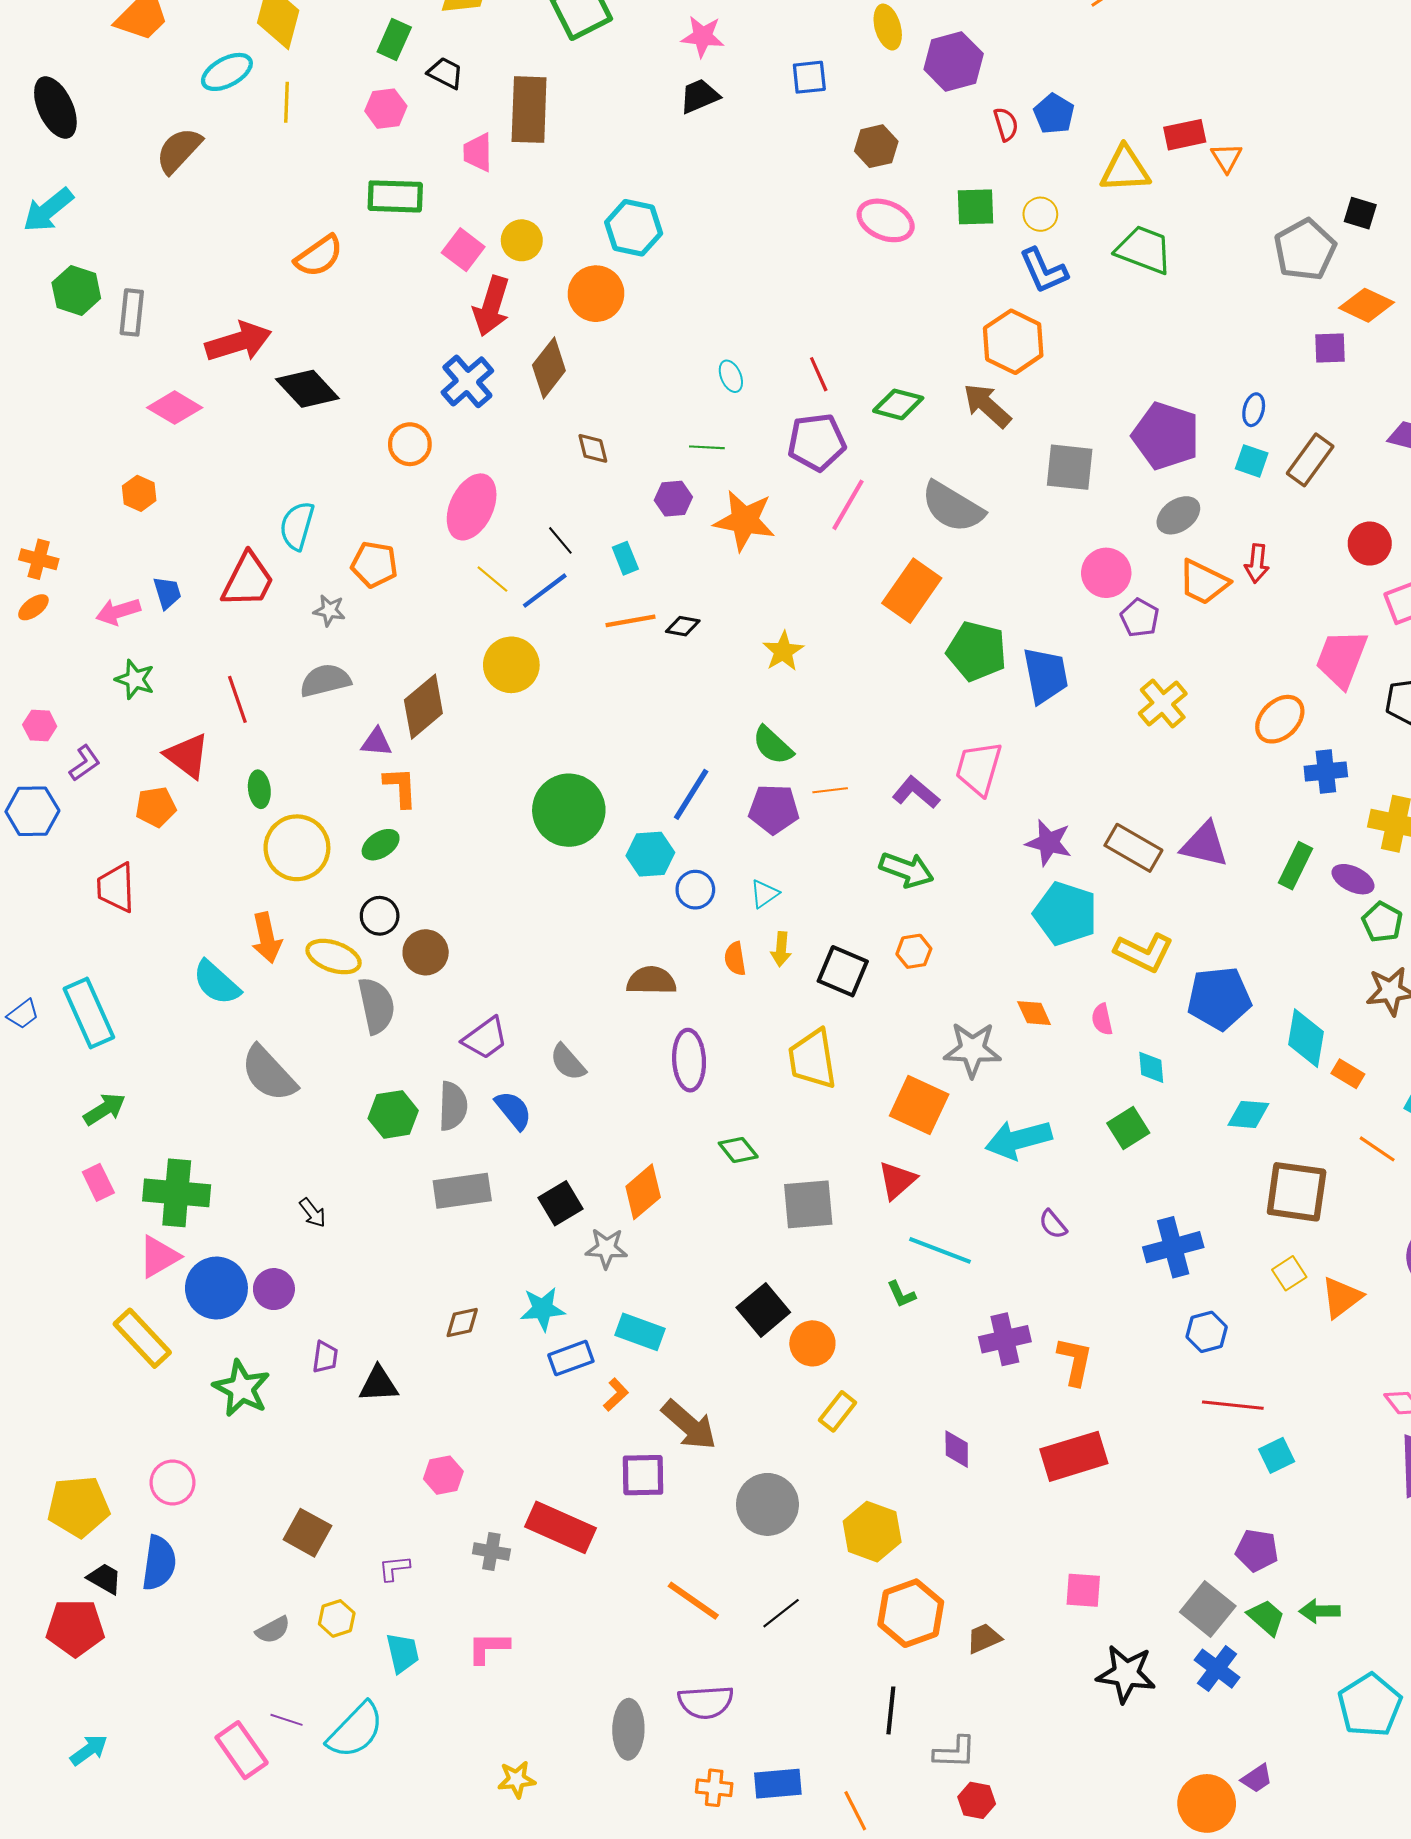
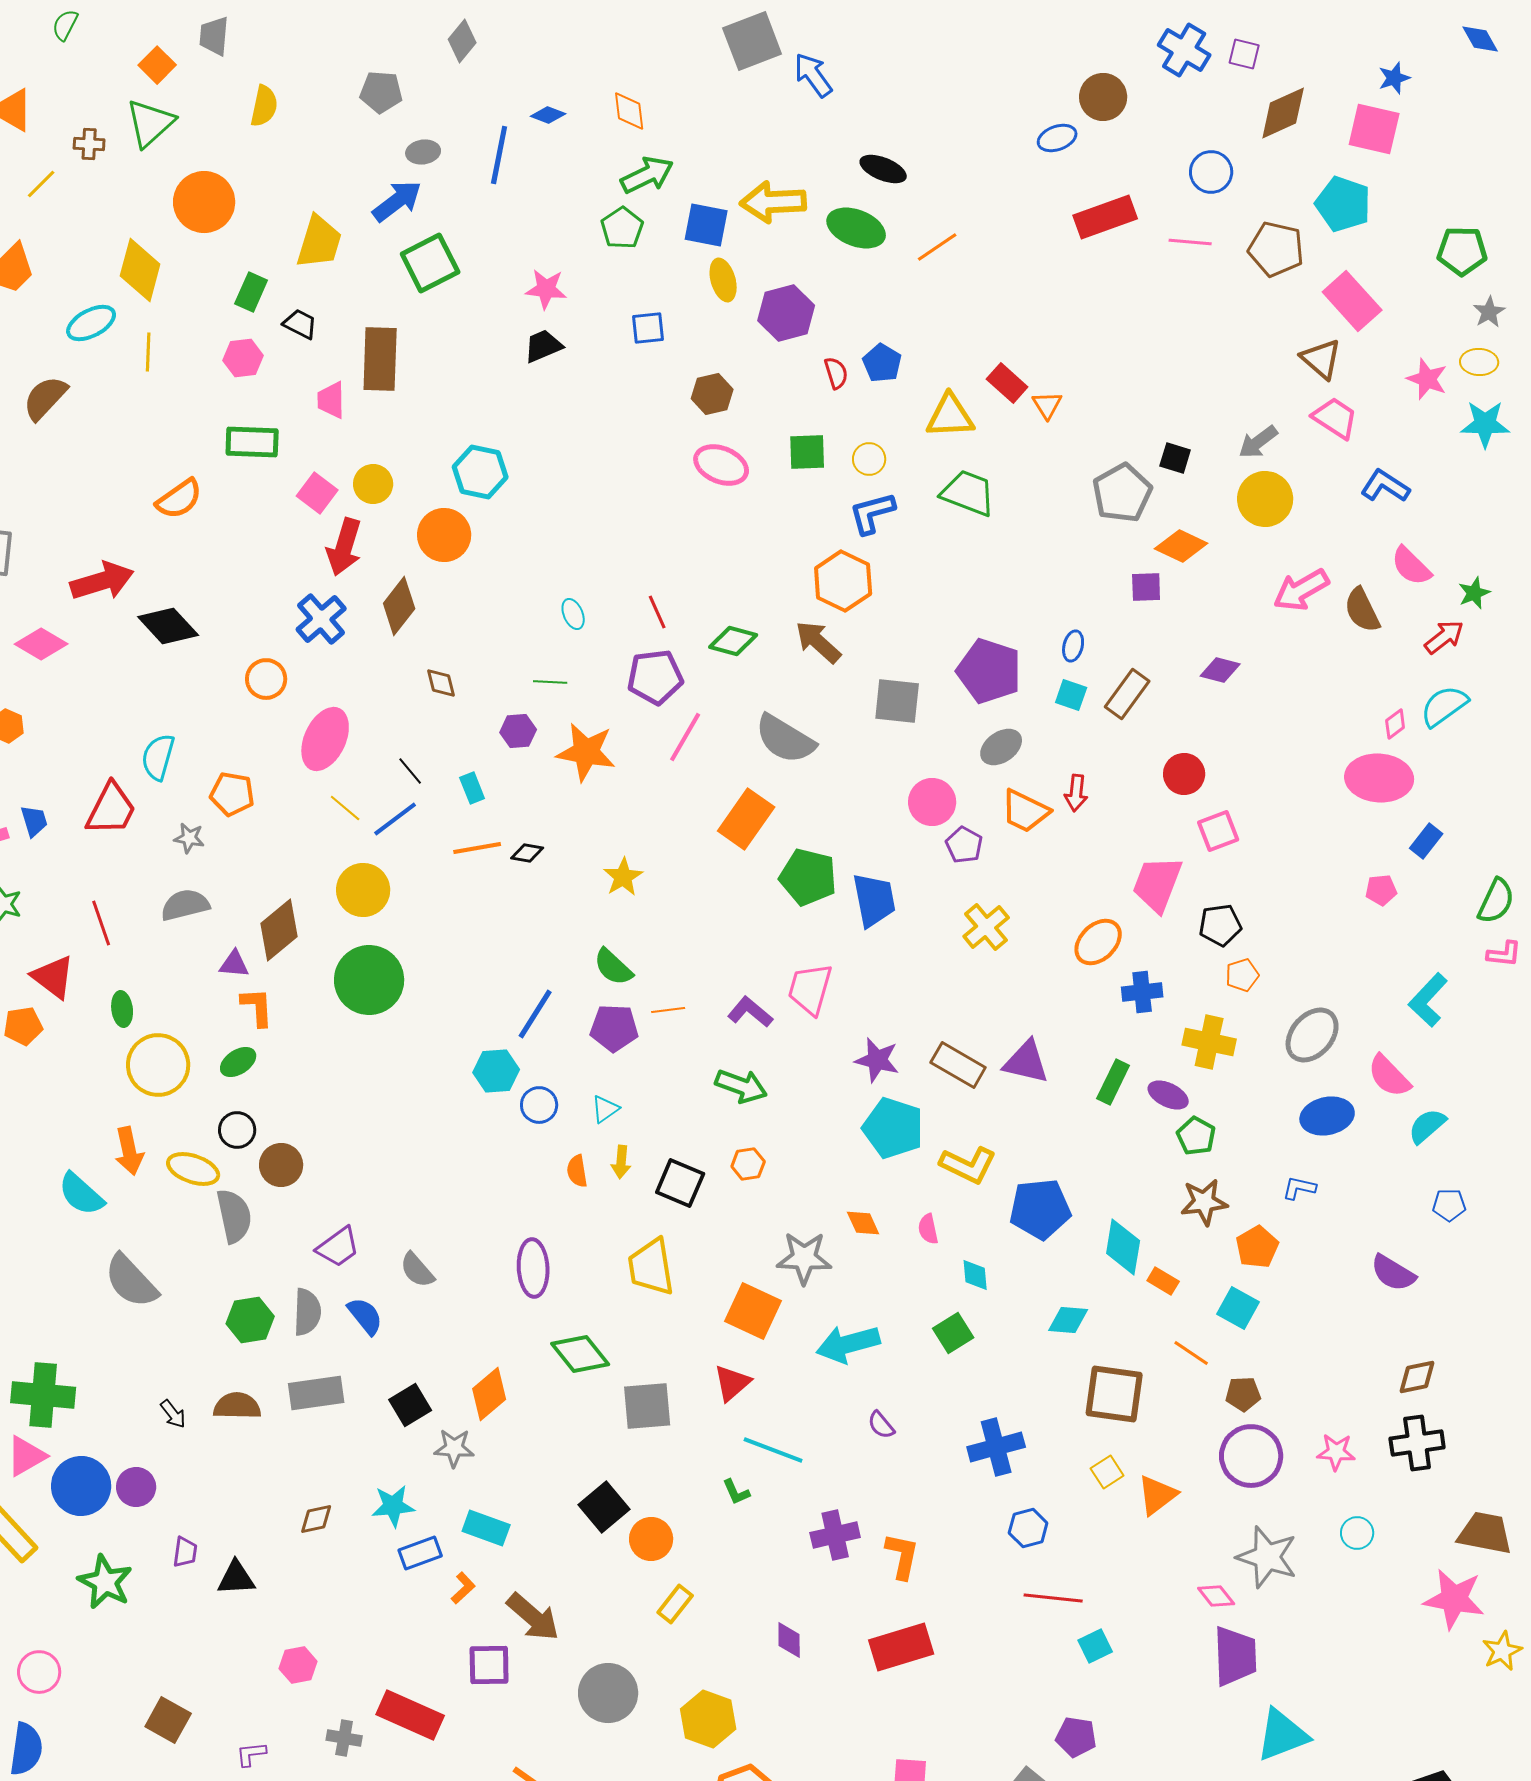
red rectangle: (1185, 135) -> (1007, 383), turned 54
blue L-shape: (1044, 271) -> (872, 513), turned 99
green circle: (569, 810) -> (369, 980), moved
brown semicircle: (651, 981) -> (237, 1406), moved
green diamond: (738, 1150) -> (580, 1354), size x1.5

